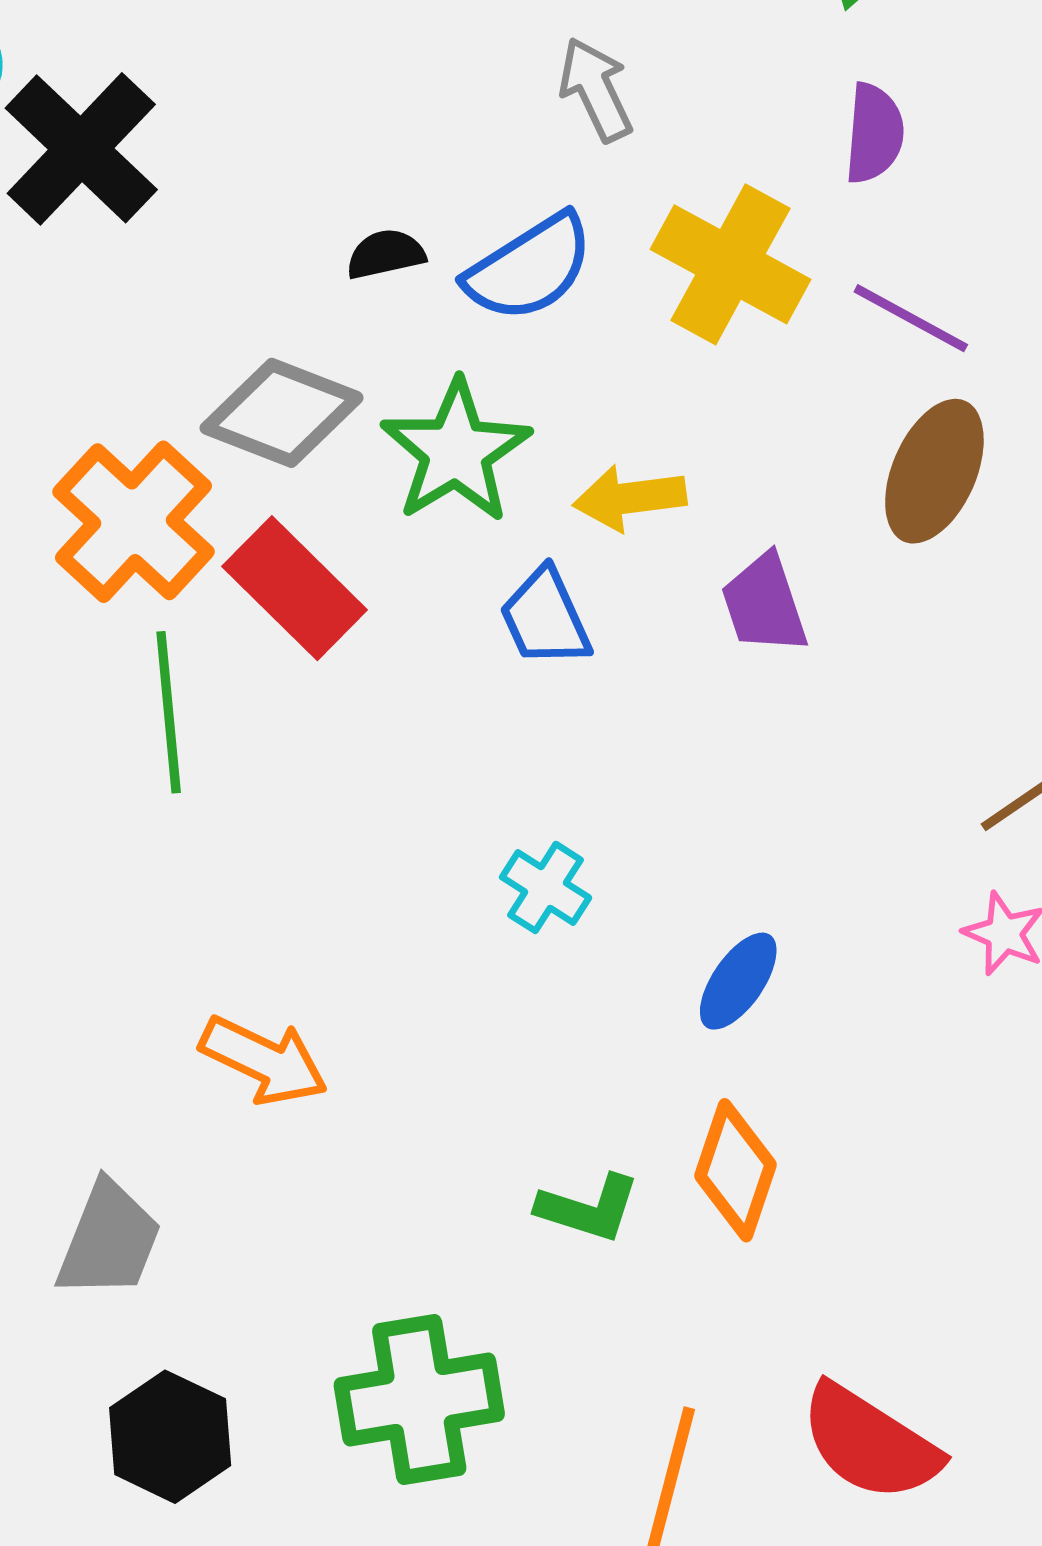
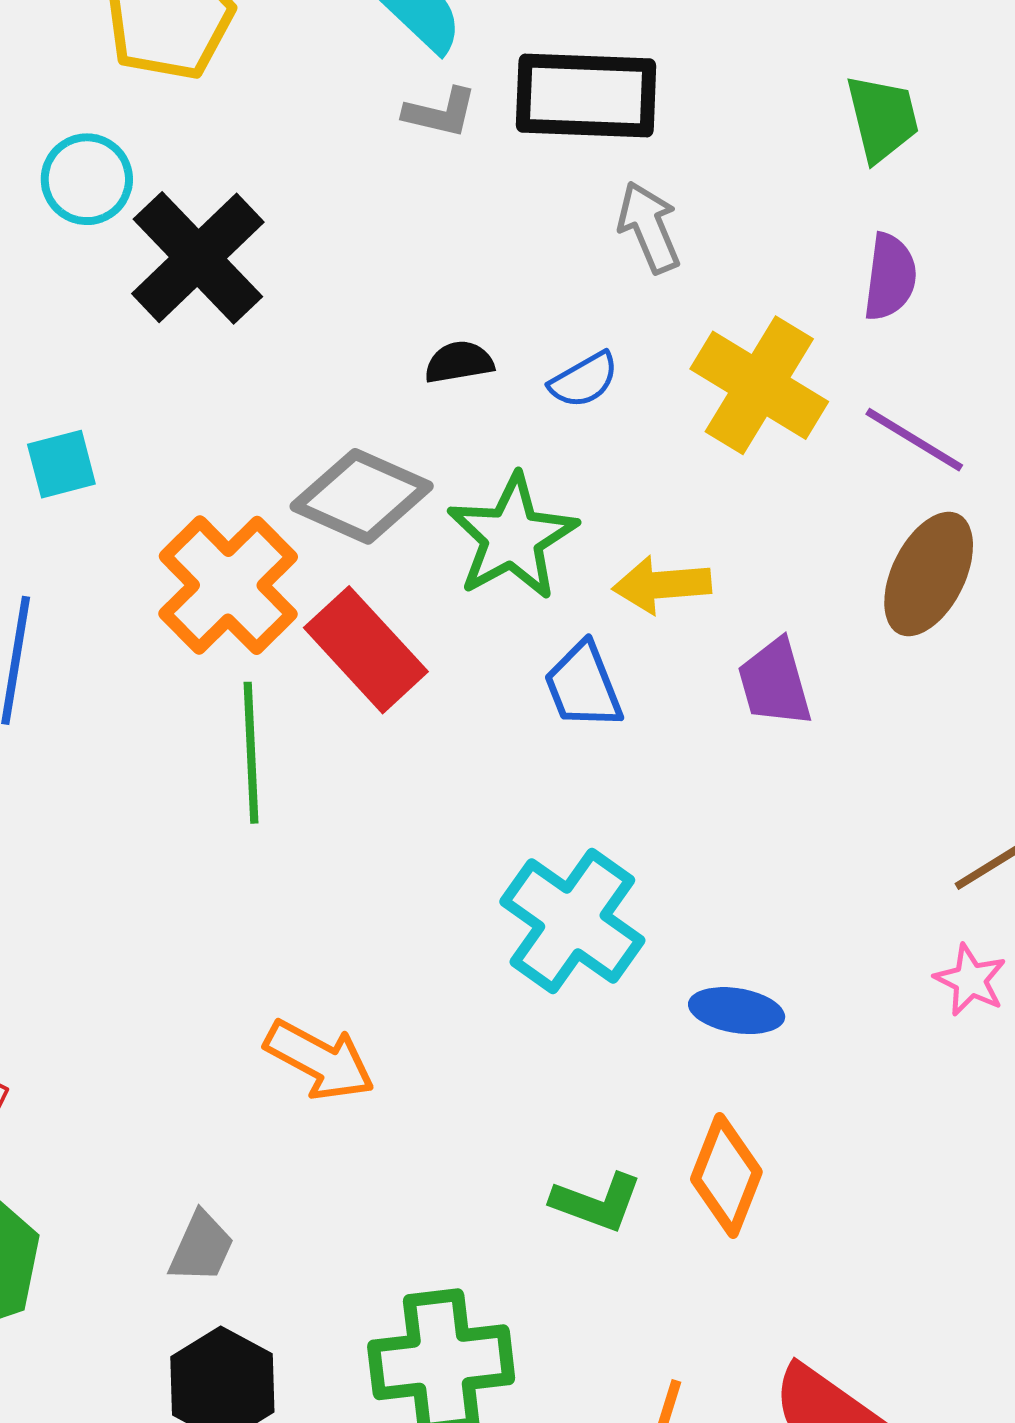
blue semicircle: (529, 268) -> (584, 380), size x0.6
cyan cross: (546, 887) -> (572, 921), size x1.8
blue ellipse: (738, 981) -> (737, 1011), turned 62
gray trapezoid: (109, 1240) -> (201, 1247), moved, size x0.7

